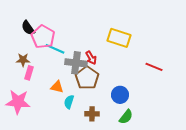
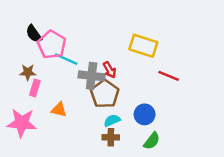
red line: (154, 67) -> (169, 76), moved
orange triangle: (57, 87) -> (59, 110), moved
cyan semicircle: (69, 102) -> (112, 120), moved, turned 48

